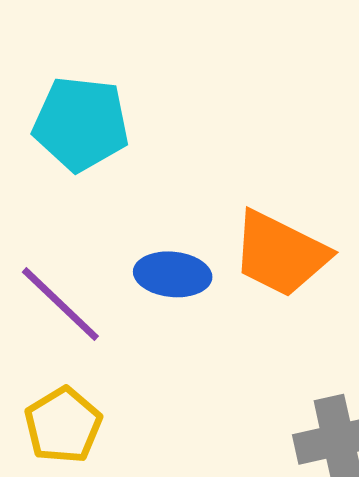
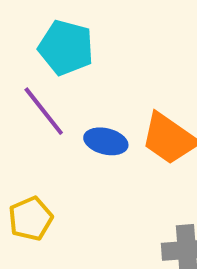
purple line: (60, 304) -> (44, 111), moved

